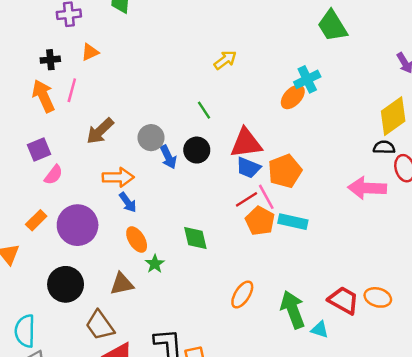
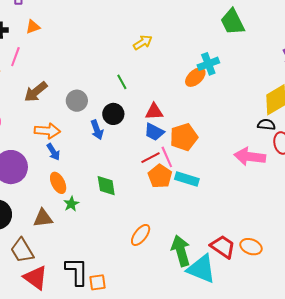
red triangle: (246, 143) -> (154, 112), size x0.7
blue arrow: (168, 157) -> (97, 130), moved
cyan triangle: (320, 330) -> (201, 269), size x2.0

